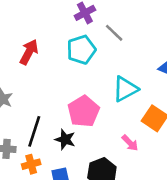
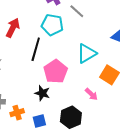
cyan pentagon: (81, 50) -> (52, 25), turned 30
black line: (34, 131) -> (36, 49), moved

